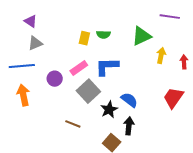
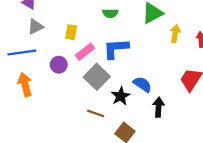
yellow rectangle: (84, 38) -> (71, 32), moved
brown line: (73, 124) -> (96, 113), moved
black arrow: (129, 126) -> (159, 107), moved

